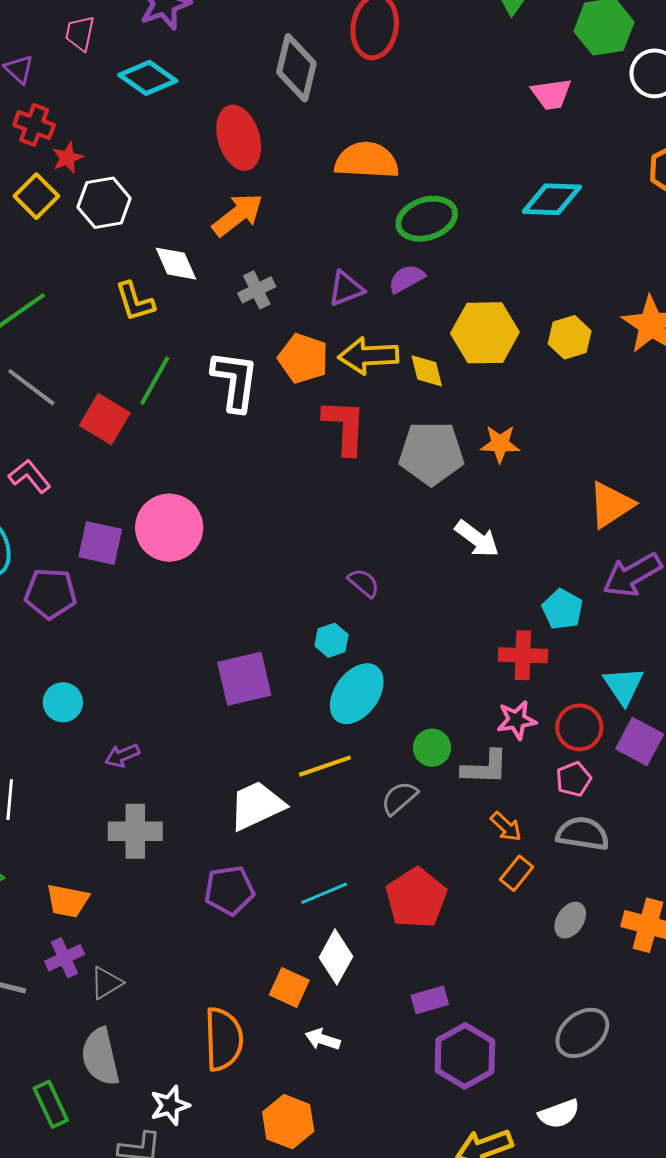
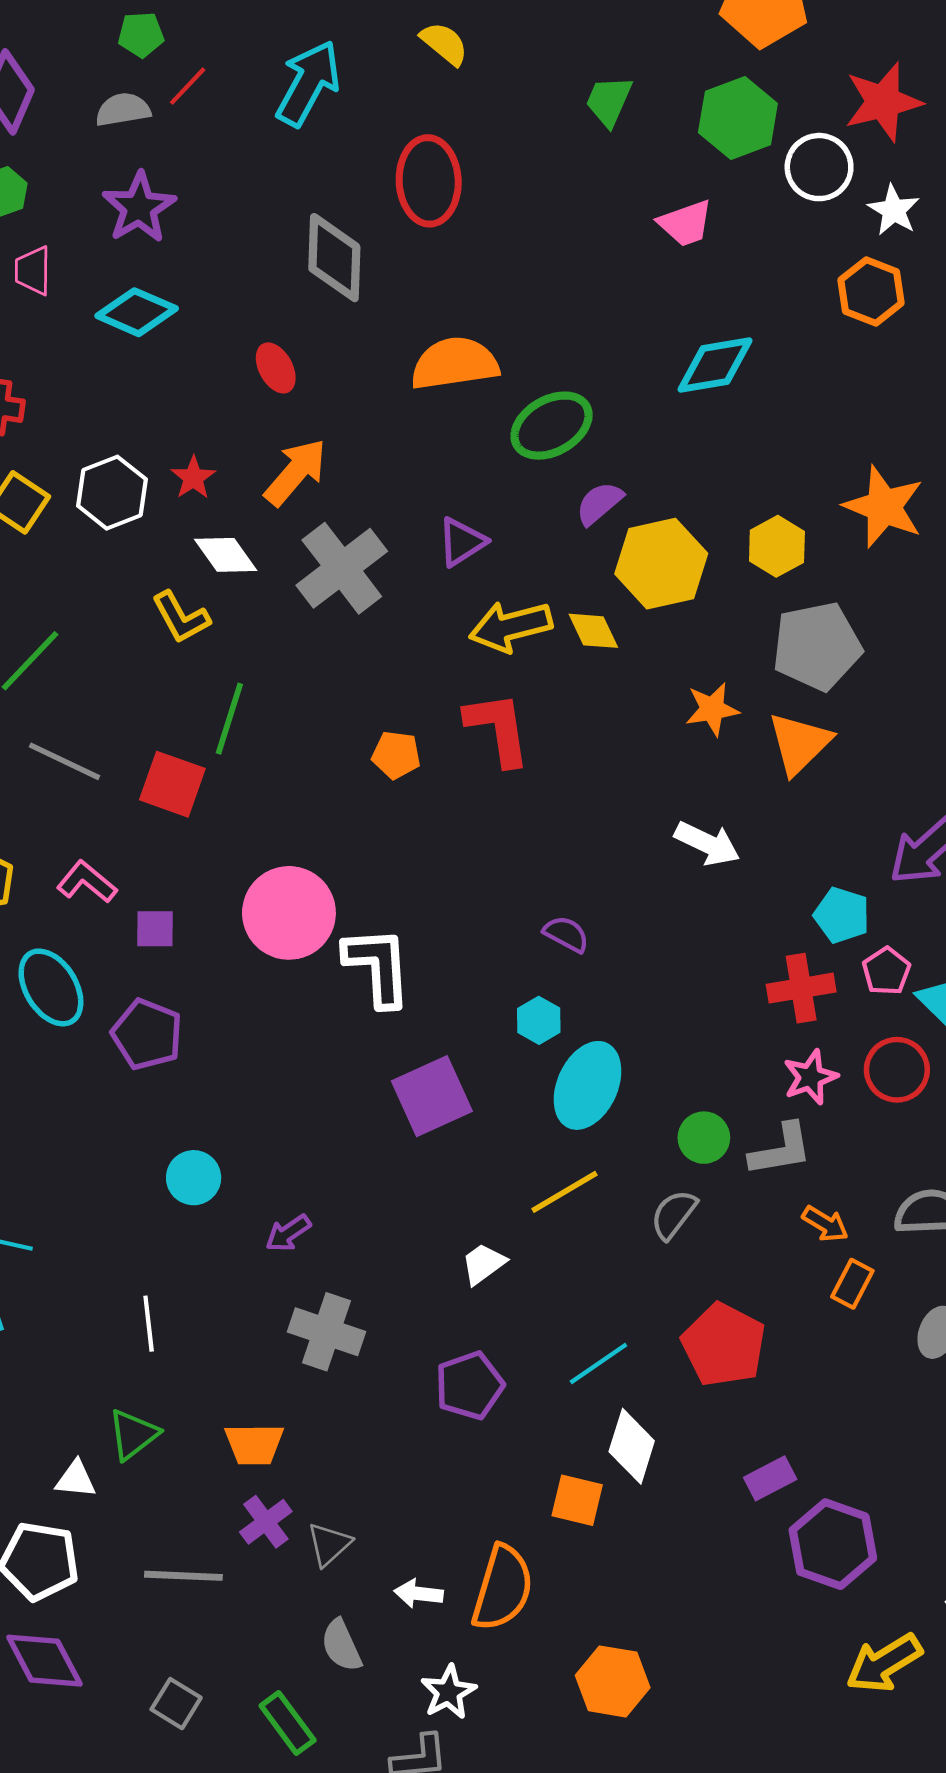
red ellipse: (239, 138) -> (276, 368), size x0.6
red star: (67, 158) -> (193, 478), moved
purple semicircle: (407, 279) -> (599, 503), moved
gray cross: (257, 290) -> (342, 568), size x1.8
orange pentagon: (303, 358) -> (396, 755), moved, size x0.7
white L-shape: (235, 381) -> (378, 966), moved
gray pentagon: (431, 453) -> (817, 646), moved
orange triangle: (611, 505) -> (799, 743), moved
purple square: (100, 543) -> (155, 929), moved, size x0.7
purple pentagon: (51, 593) -> (147, 1034), turned 30
pink pentagon: (574, 779) -> (886, 971), moved
white trapezoid: (257, 806) -> (483, 1264), size x0.6
gray cross: (135, 831) -> (327, 1332), turned 30
orange semicircle: (223, 1039) -> (503, 1588), turned 30
white arrow: (323, 1039) -> (419, 1594), moved
gray semicircle: (100, 1057) -> (341, 1645), size x0.7

